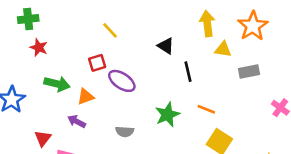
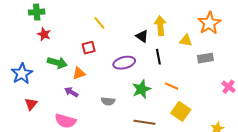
yellow arrow: (207, 24) -> (160, 26), moved
purple ellipse: (122, 81) -> (124, 63), moved, turned -50
red triangle: (43, 138) -> (31, 104), moved

